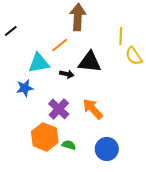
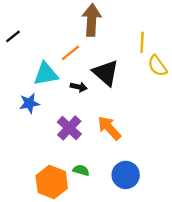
black triangle: (90, 62) -> (106, 73), turned 35
orange hexagon: (45, 137) -> (52, 182), moved

